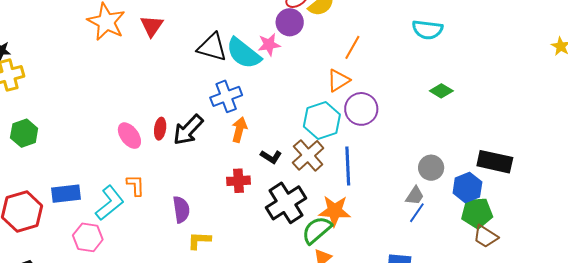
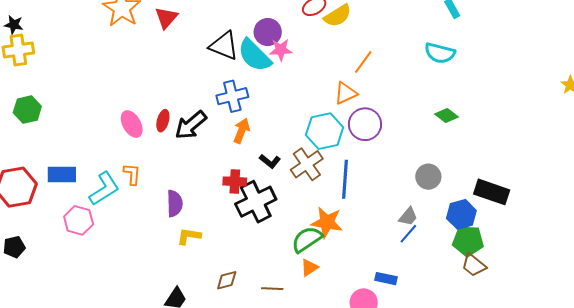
purple circle: (290, 22) -> (268, 32), moved
gray circle: (431, 168) -> (428, 177), moved
black cross: (286, 203) -> (256, 202), moved

